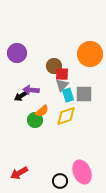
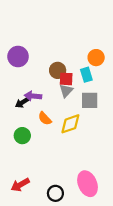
orange circle: (90, 54) -> (96, 58), size x0.6
cyan rectangle: (68, 95) -> (86, 75), moved
orange semicircle: (42, 111) -> (45, 119), turned 88
green circle: (35, 120) -> (22, 136), moved
black circle: (60, 181) -> (55, 193), moved

